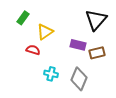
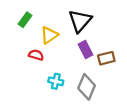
black triangle: (96, 20) -> (80, 21), moved
purple rectangle: (78, 45) -> (85, 49), turned 49

